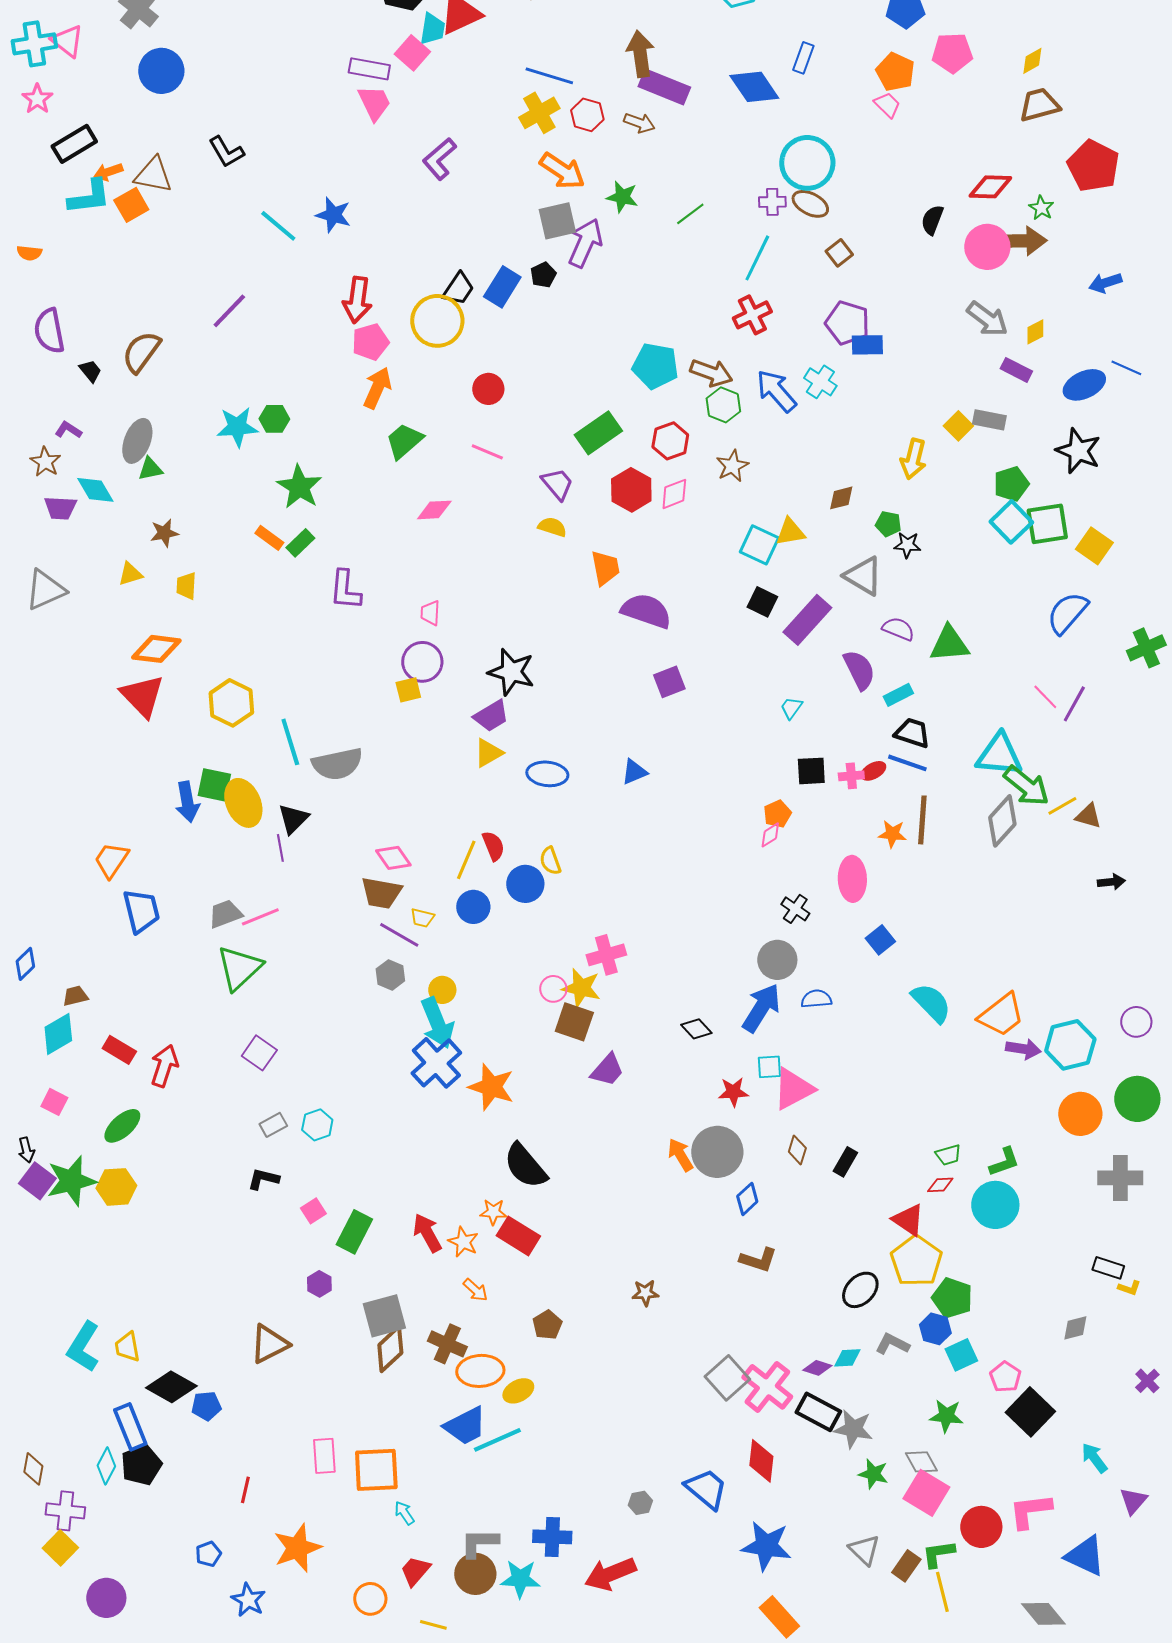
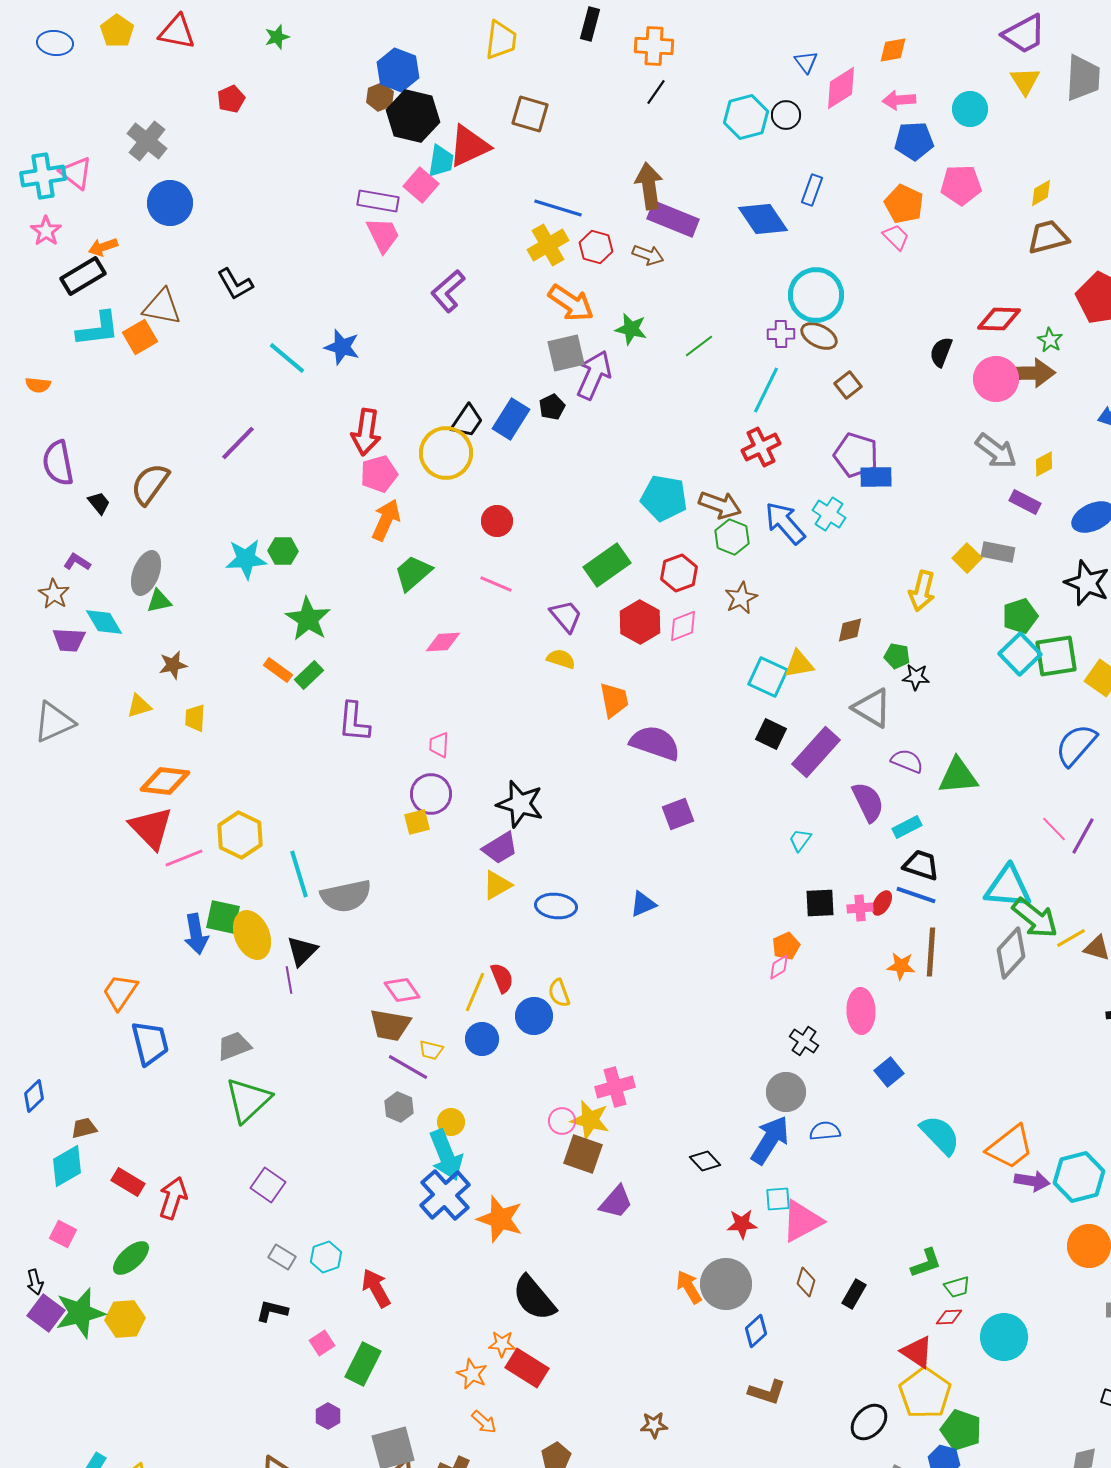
orange arrow: (108, 172) -> (103, 247), moved
red ellipse: (873, 771) -> (882, 903), turned -30
pink line: (260, 917) -> (184, 858), moved
gray rectangle: (273, 1125) -> (282, 1257), turned 60
green L-shape: (1004, 1162) -> (926, 1263), moved
red arrow: (427, 1233) -> (376, 1288), moved

